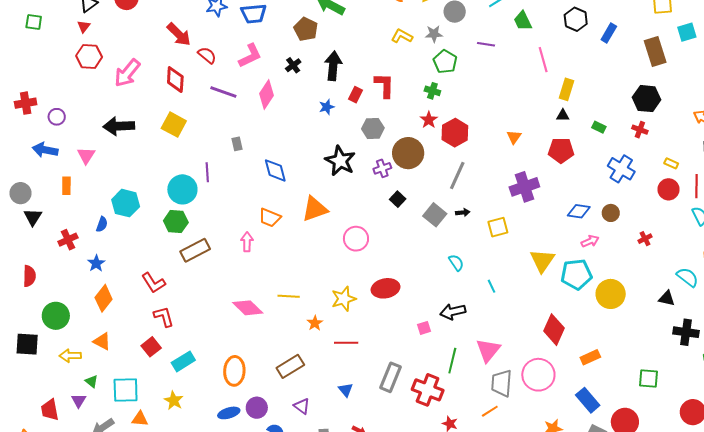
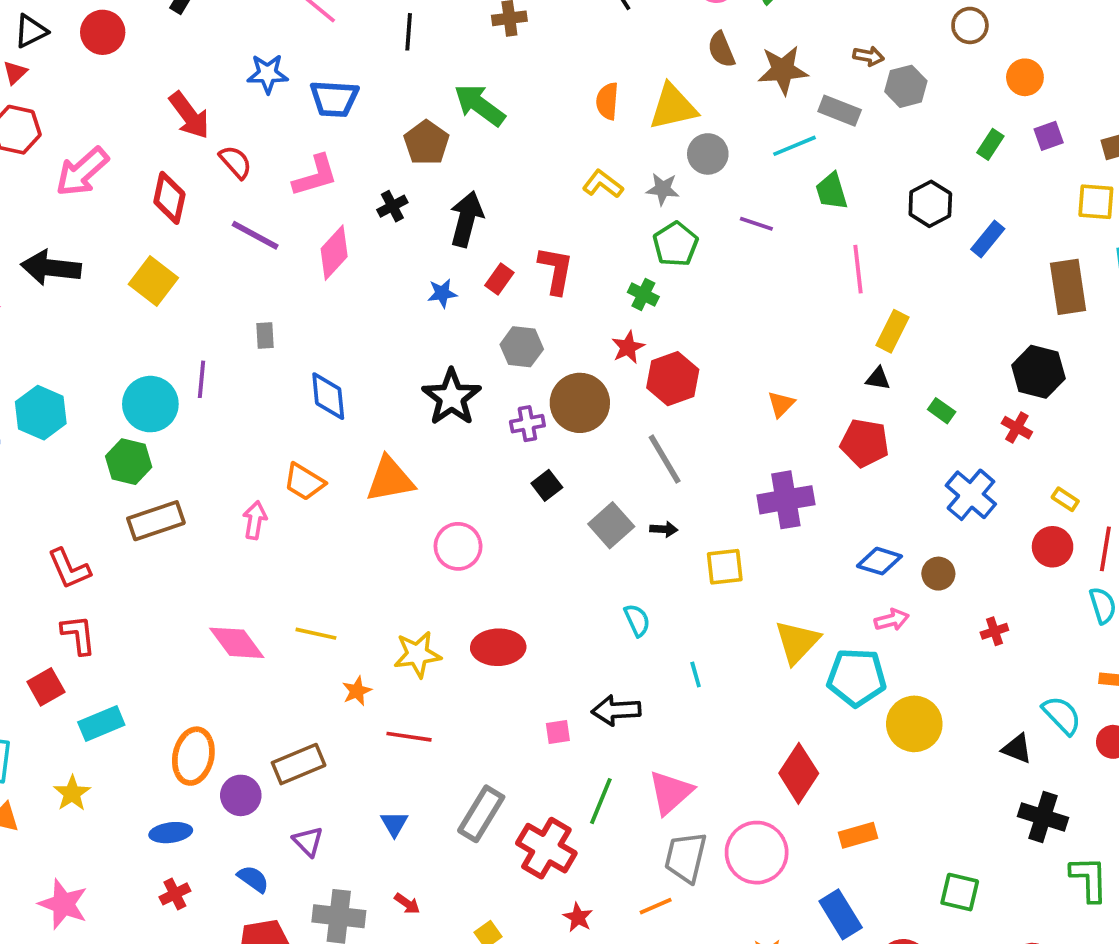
gray line: (457, 176) -> (665, 459), turned -64
purple circle: (257, 408) -> (241, 795), moved

